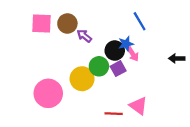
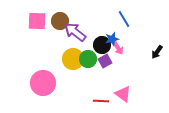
purple arrow: (84, 36) -> (75, 32), size x1.6
black arrow: (177, 58) -> (157, 52), turned -56
yellow circle: (82, 79) -> (73, 59), moved

